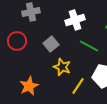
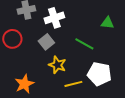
white cross: (75, 20) -> (54, 18), moved
yellow line: (78, 86) -> (73, 84), turned 42

